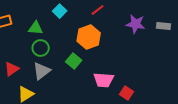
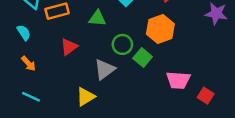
green circle: (41, 48) -> (122, 44), moved
red triangle: (12, 69) -> (69, 47), moved

